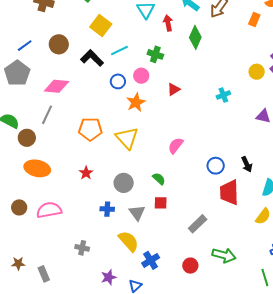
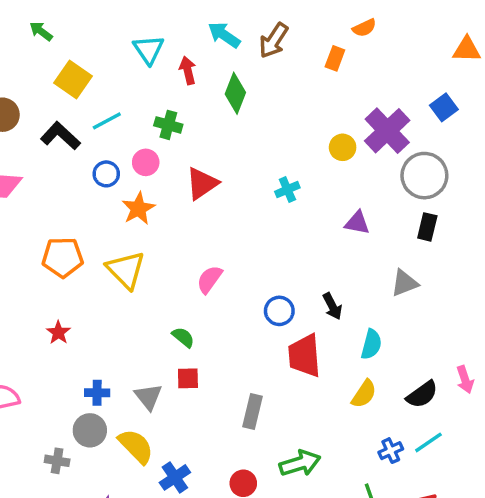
red triangle: (174, 89) -> (202, 183), size x1.5
gray circle: (124, 183) -> (90, 430), moved
gray rectangle: (198, 224) -> (253, 412), turned -30
green arrow: (224, 255) -> (300, 463), turned -30

